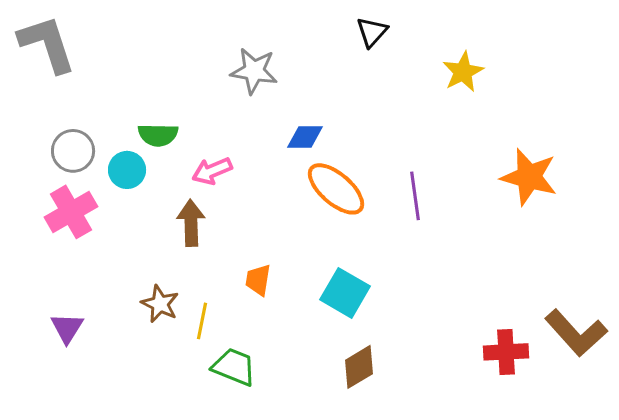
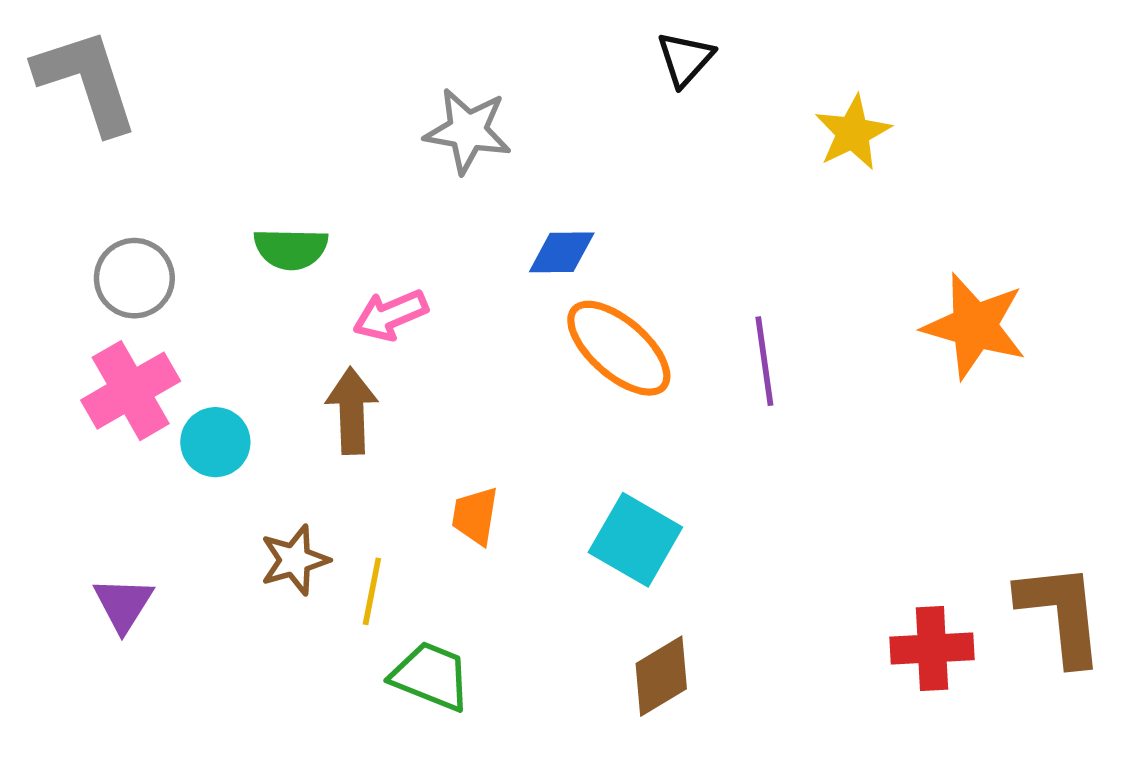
cyan circle: (127, 170) -> (215, 442), moved
brown star: (160, 304) -> (295, 560), turned 30
brown L-shape: (576, 333) -> (1061, 613), turned -144

